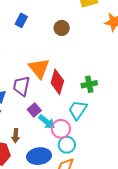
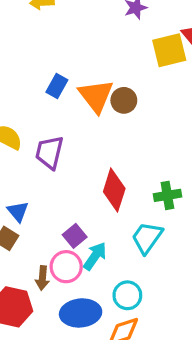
orange triangle: (39, 68) -> (96, 96), moved
purple trapezoid: (21, 86) -> (49, 152), moved
cyan arrow: (47, 122) -> (95, 256), turned -96
pink circle: (61, 129) -> (66, 267), moved

